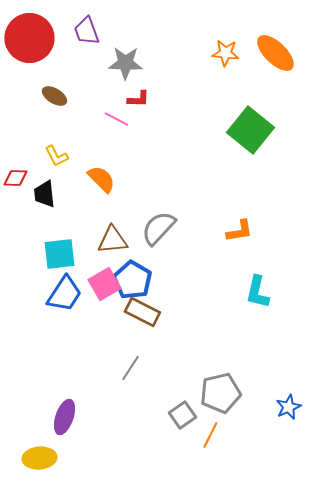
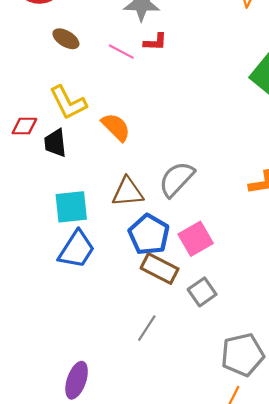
pink line: (116, 119) -> (121, 52), moved
yellow L-shape: (56, 156) -> (68, 103), size x1.5
pink square: (104, 284) -> (196, 239), moved
gray square: (182, 415) -> (202, 292), moved

